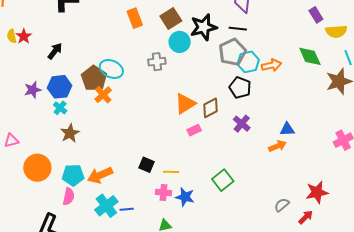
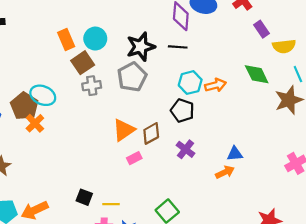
brown square: (171, 19) -> (83, 63), moved
cyan circle: (180, 42) -> (95, 39), moved
gray pentagon: (232, 52) -> (132, 77), moved

